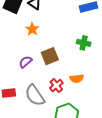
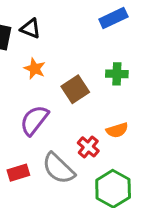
brown square: (50, 56) -> (75, 89), moved
purple semicircle: (26, 62) -> (34, 120), size x1.5

